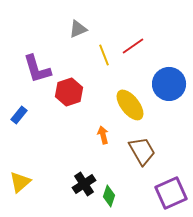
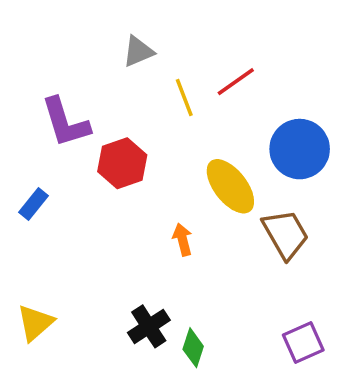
brown trapezoid: (142, 151) -> (285, 234), moved
purple square: (171, 193) -> (303, 342), size x0.7

